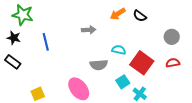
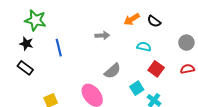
cyan semicircle: (119, 50) -> (144, 47), moved
red square: (142, 63) -> (156, 69), size x0.7
gray semicircle: (99, 65) -> (112, 71), turned -36

